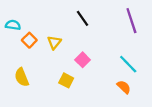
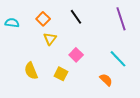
orange square: (29, 40) -> (43, 19), moved
yellow semicircle: (22, 77) -> (31, 71), moved
orange semicircle: (124, 87) -> (106, 80), moved

